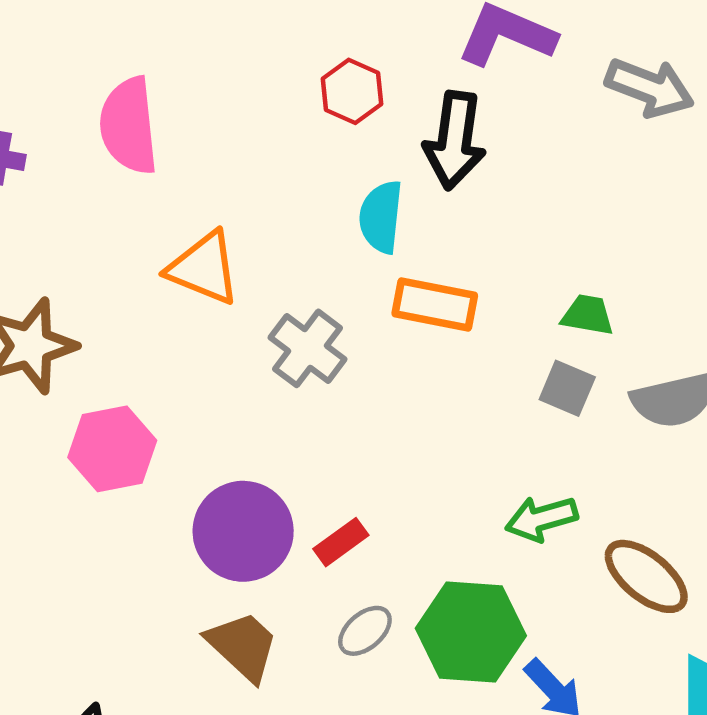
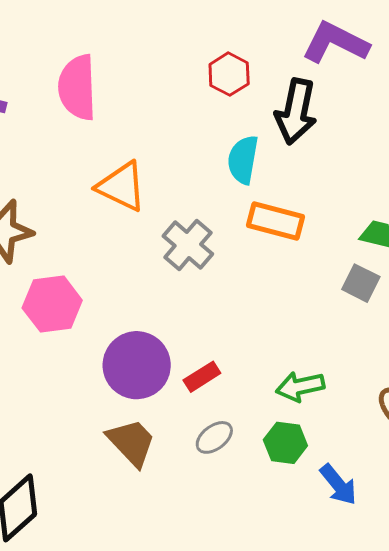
green arrow: (541, 519) -> (300, 386), moved
green hexagon: (471, 632) -> (285, 443), size x0.6

